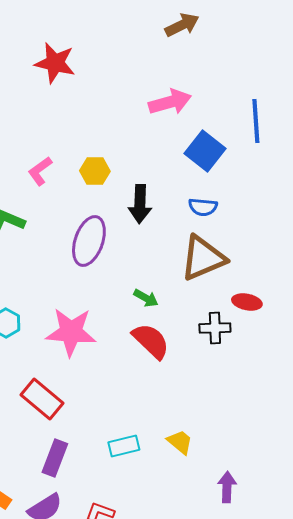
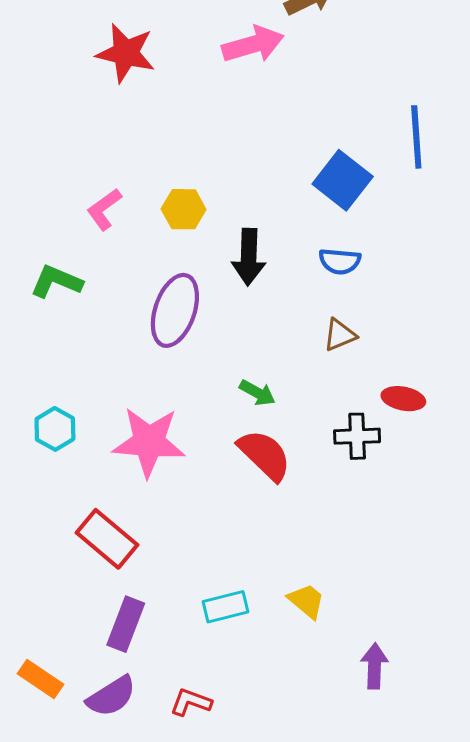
pink arrow: (170, 102) -> (253, 44), moved
brown triangle: (203, 258) -> (340, 335), size x0.5

